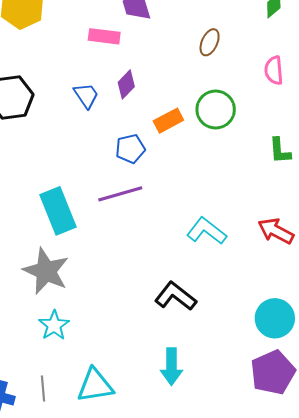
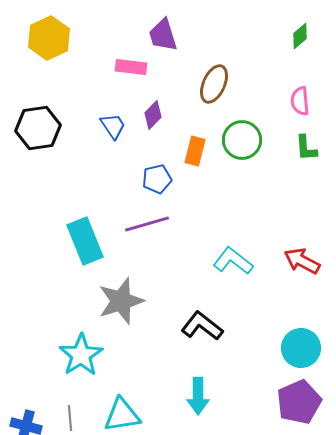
brown ellipse: (210, 42) -> (214, 84), moved, size x1.4
orange rectangle: (168, 121) -> (195, 151), turned -48
green L-shape: (280, 151) -> (306, 148), moved
gray star: (46, 271) -> (121, 301), moved, turned 30
cyan star: (54, 325) -> (81, 355), size x1.4

